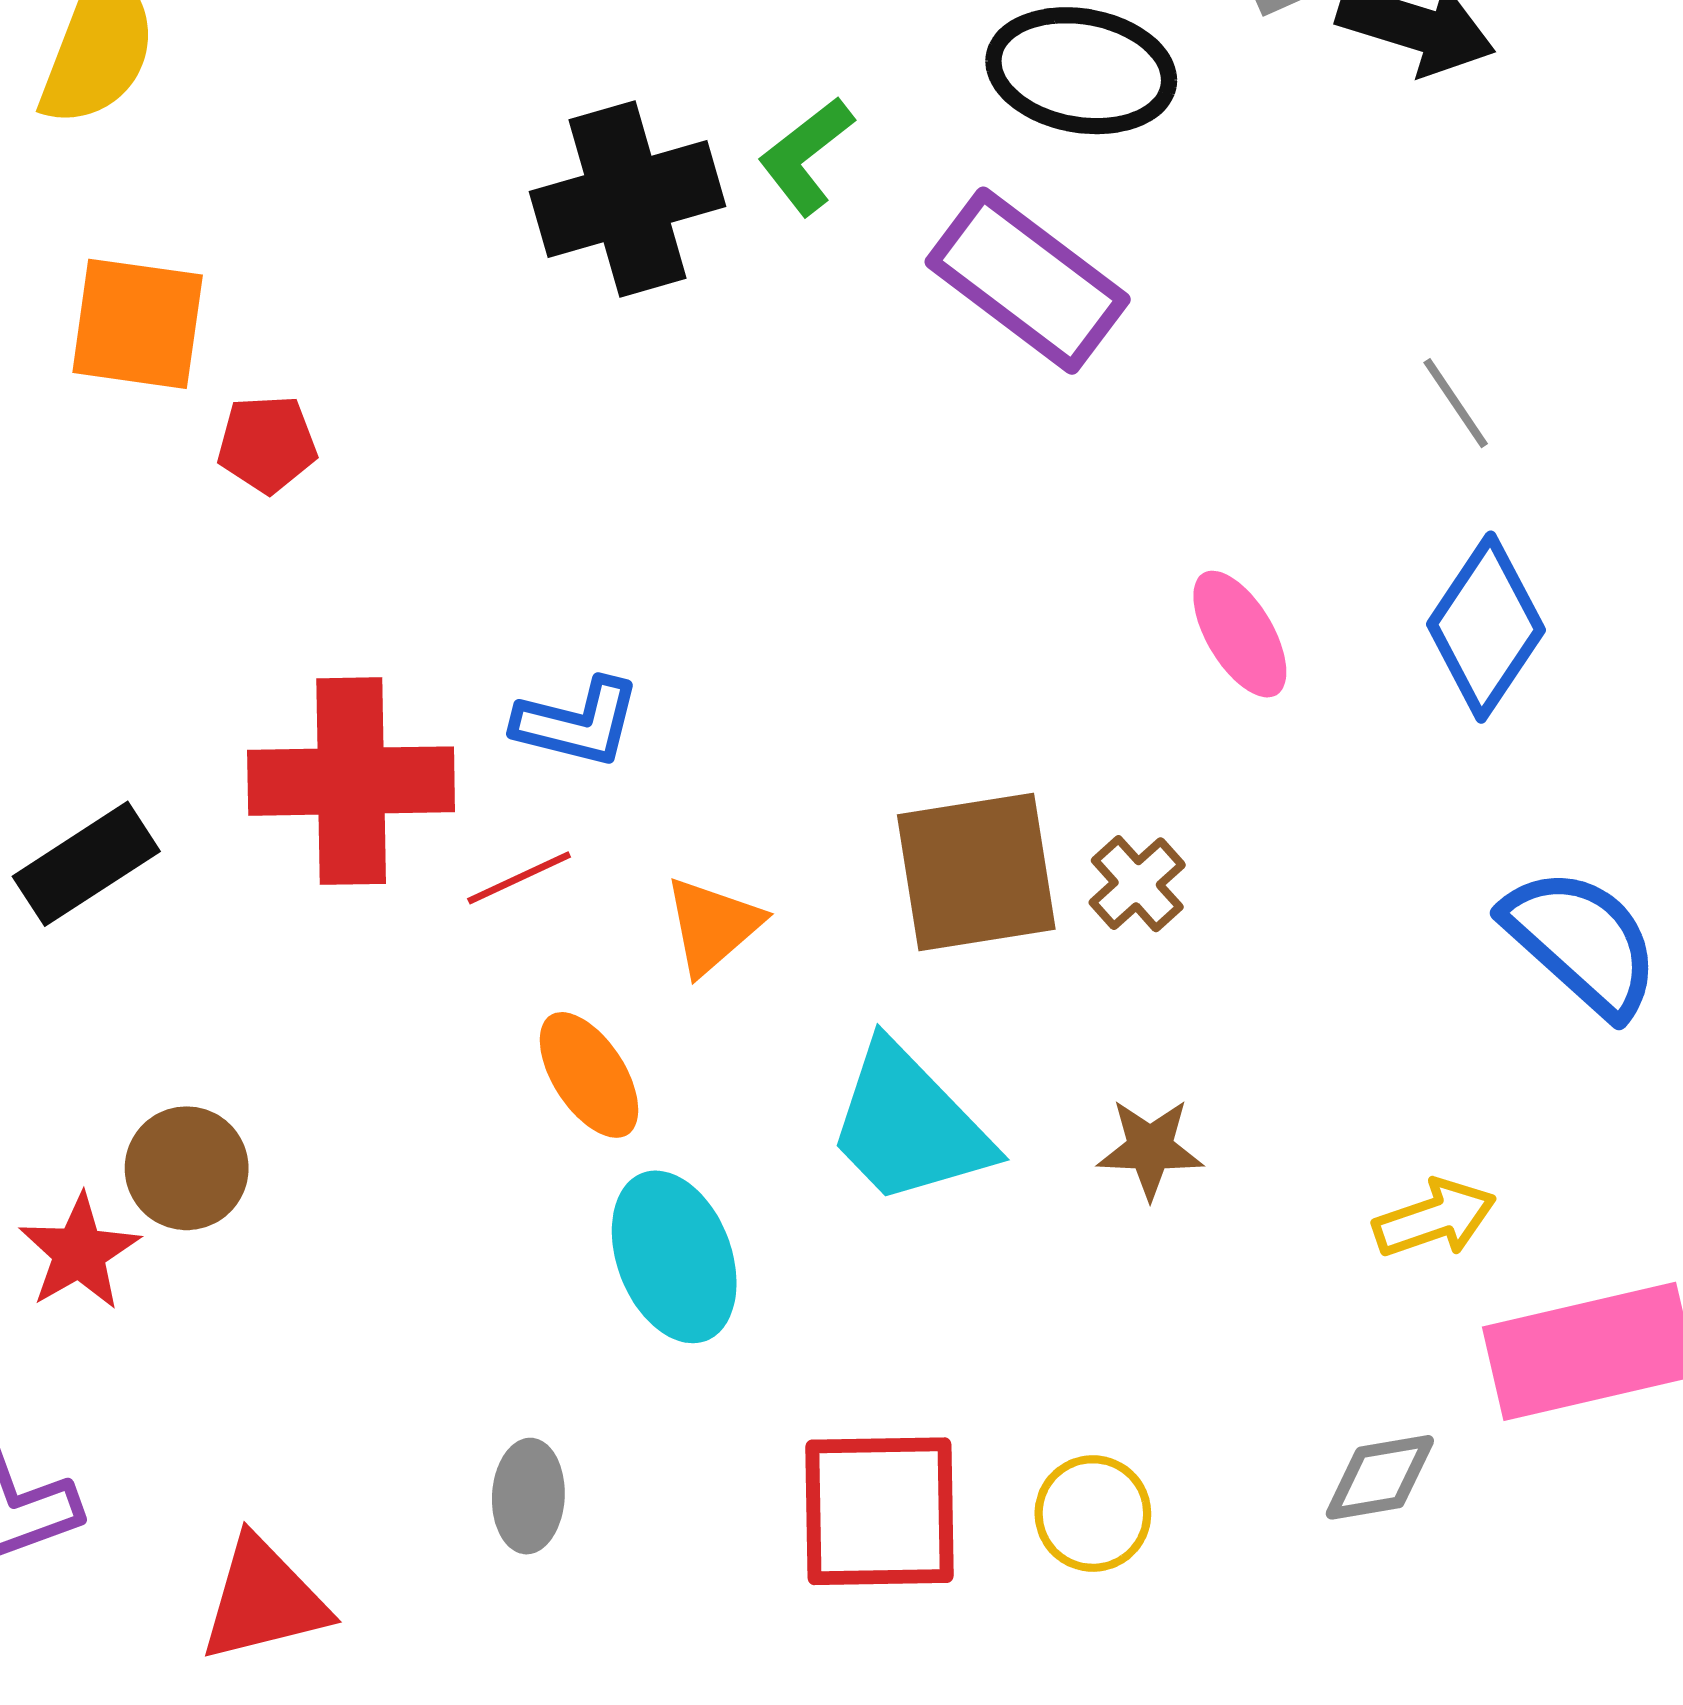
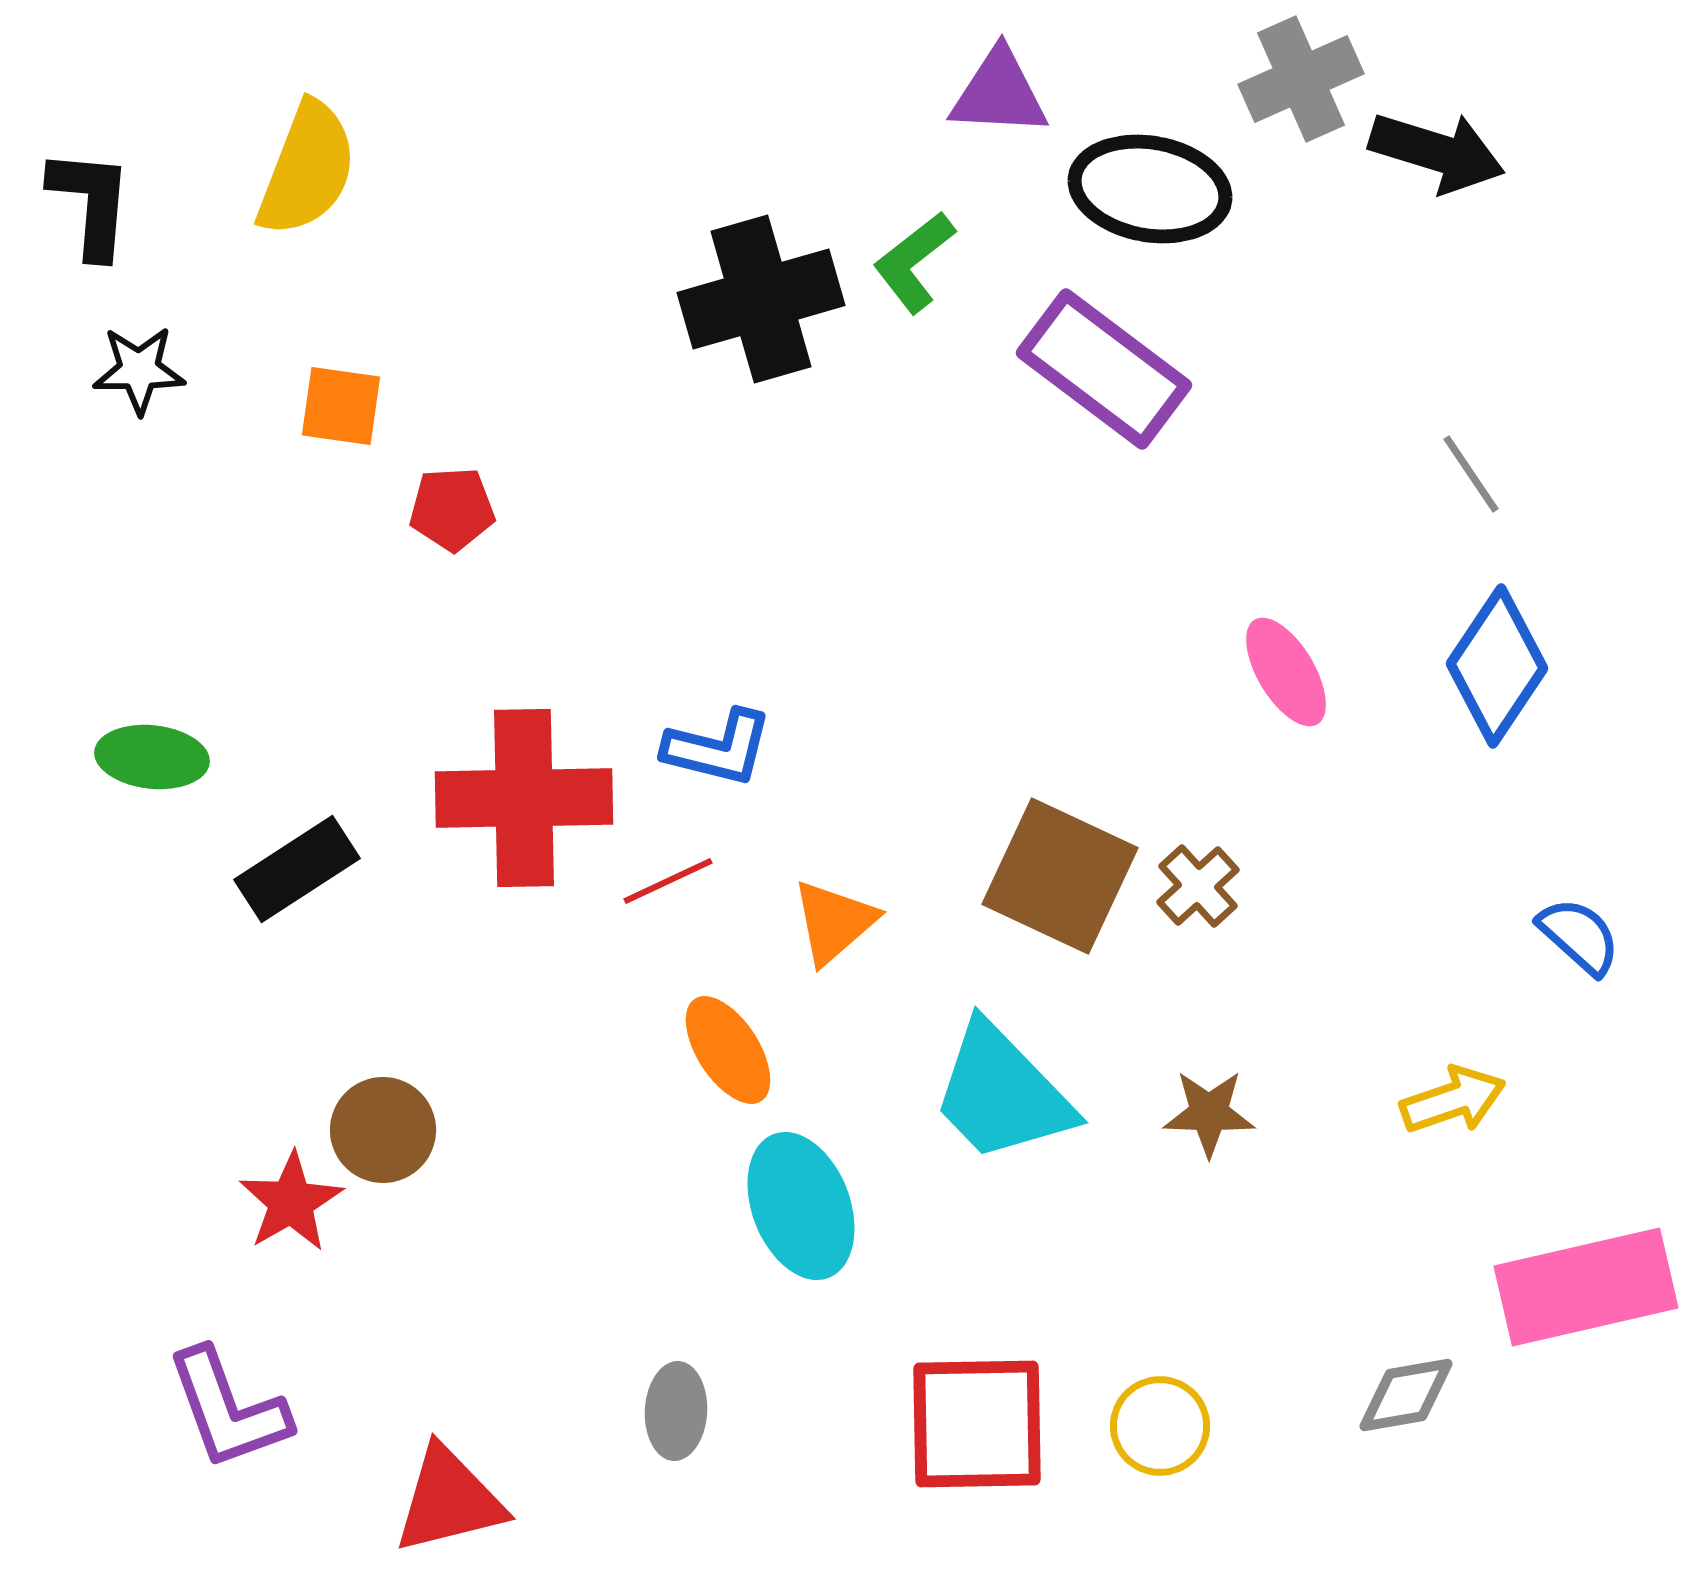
orange square: (138, 324) -> (341, 406), size x0.7
brown square: (976, 872) -> (1060, 876), turned 34
blue semicircle: (1582, 942) -> (1579, 936), size x0.6
yellow arrow: (1435, 1218) -> (1453, 1100), moved

